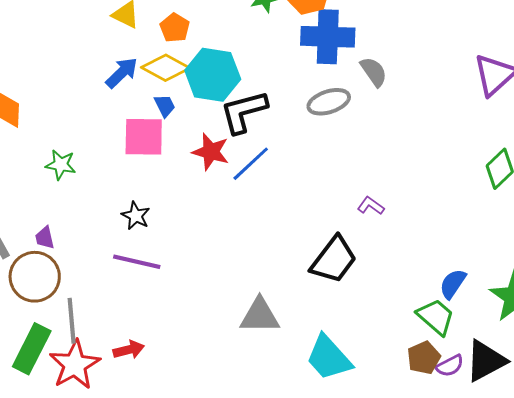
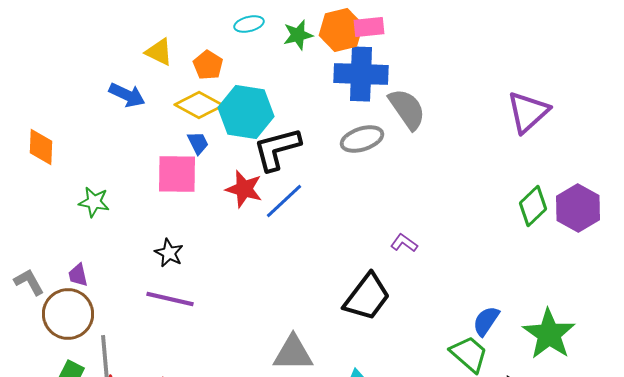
gray semicircle: (374, 72) -> (407, 109), size x1.4
blue arrow: (122, 73) -> (127, 95), moved, turned 69

